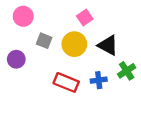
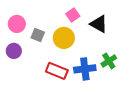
pink circle: (23, 16) -> (17, 24), moved
black triangle: (108, 45) -> (99, 24), moved
blue cross: (99, 80) -> (85, 69), size x1.5

